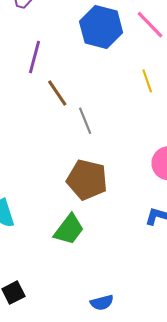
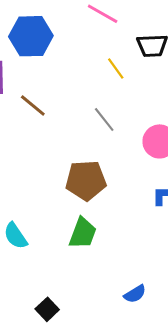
blue hexagon: (101, 27) -> (31, 36), moved
gray line: (85, 121) -> (104, 119), moved

